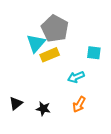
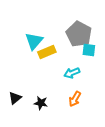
gray pentagon: (55, 28) -> (79, 34), moved

